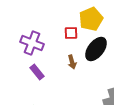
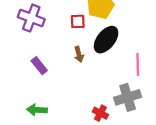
purple cross: (32, 43) -> (31, 18), moved

